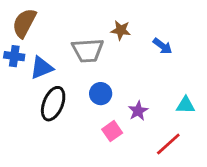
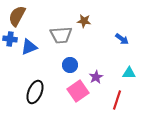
blue arrow: (163, 46) -> (122, 39), moved
black ellipse: (53, 104) -> (35, 92), moved
pink square: (112, 131) -> (78, 91), size x1.5
red line: (168, 144) -> (117, 100), turned -30

